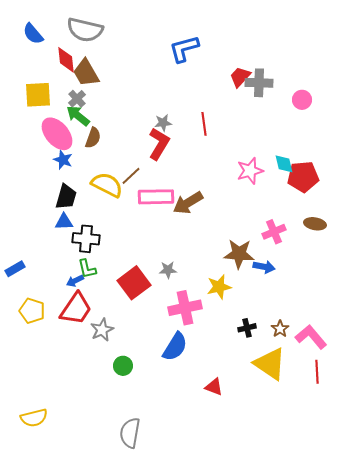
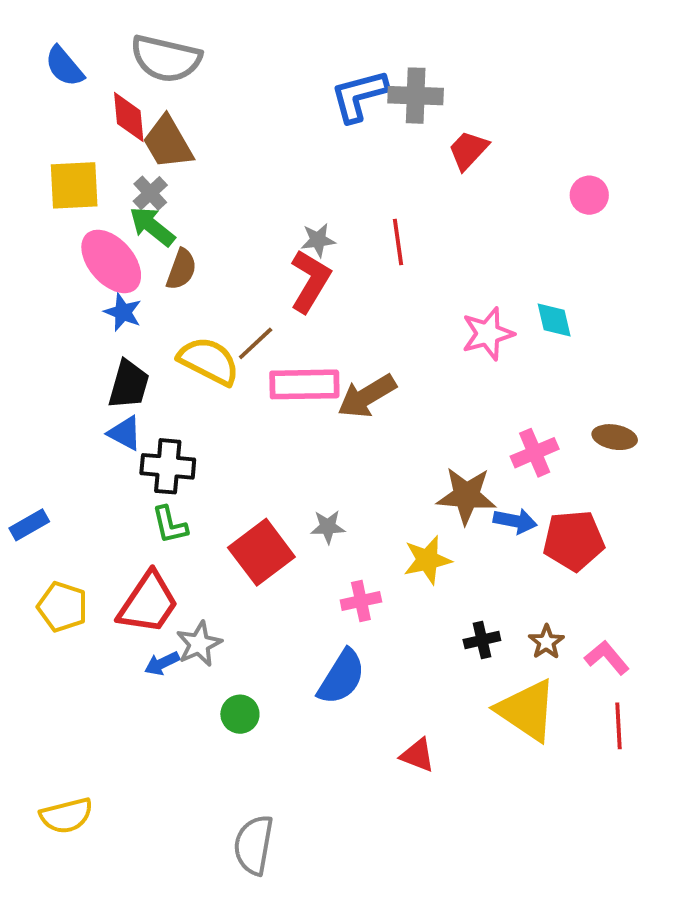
gray cross: (259, 83) -> (416, 96), moved
red pentagon: (303, 177) -> (574, 540), moved
blue triangle: (64, 222) -> (125, 433), turned 30
blue arrow: (75, 281) -> (162, 663), moved
pink cross: (185, 308) -> (361, 601), size x0.6
pink L-shape: (311, 337) -> (607, 658), size x0.7

